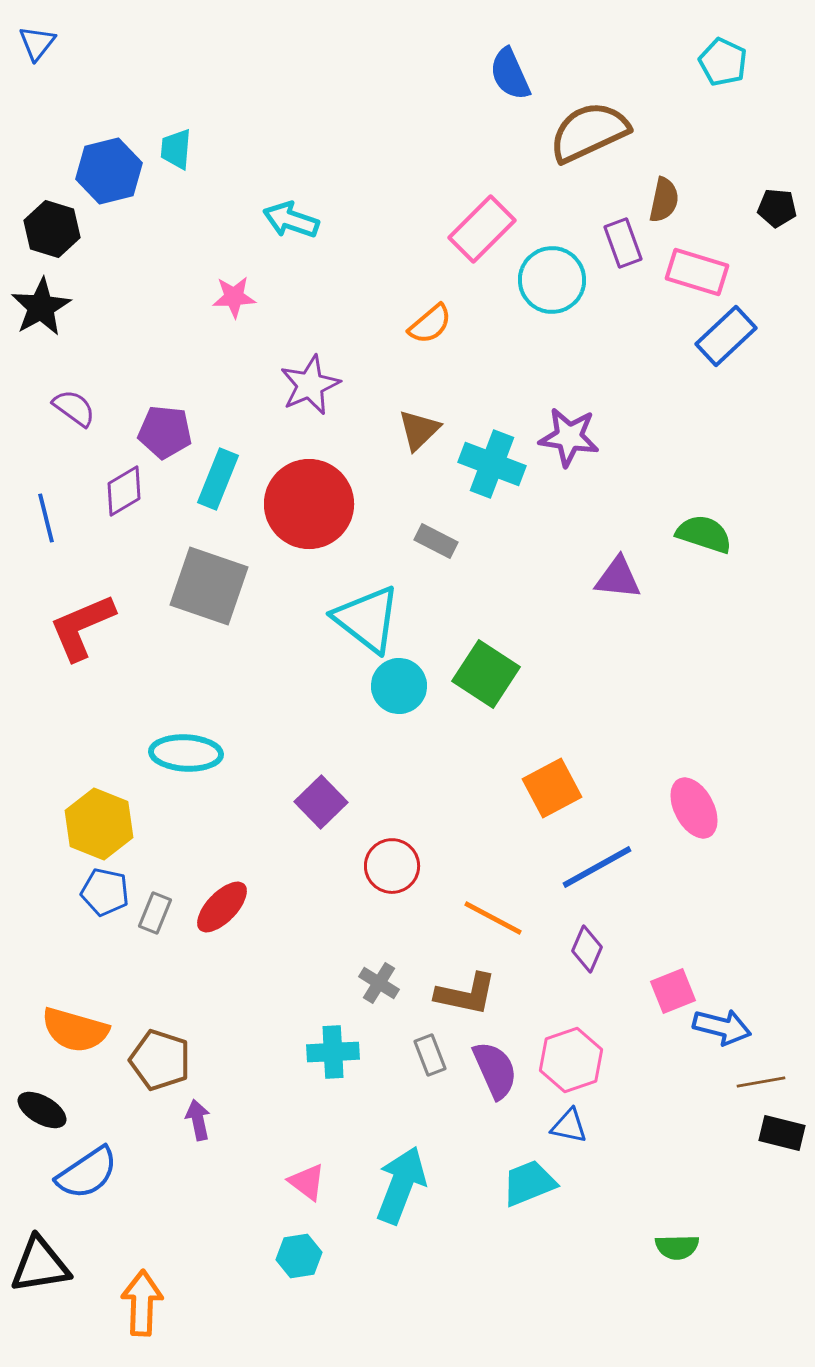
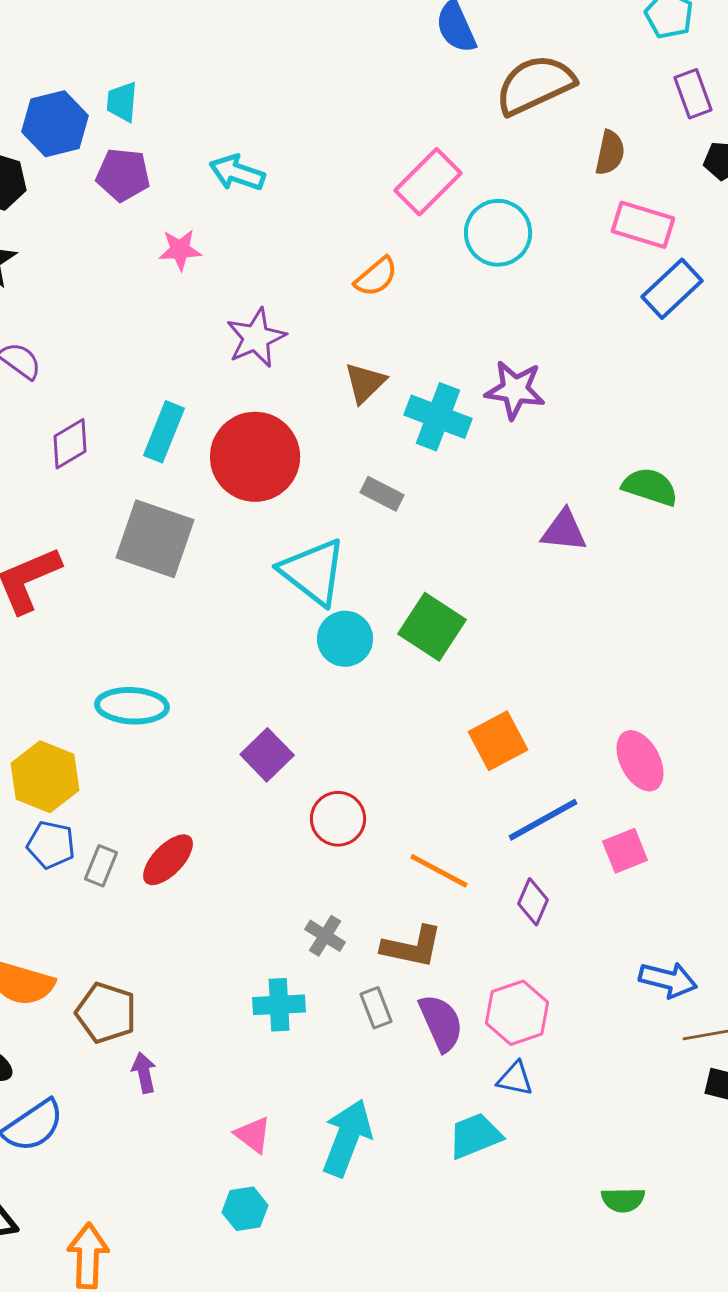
purple rectangle: (623, 243) -> (693, 94), moved
purple pentagon: (165, 432) -> (123, 175), moved
pink square: (673, 991) -> (625, 851), moved

